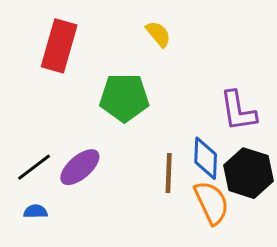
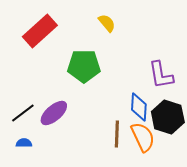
red rectangle: (59, 46) -> (40, 31), turned 32
brown line: (169, 173) -> (117, 134), moved

